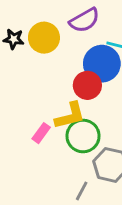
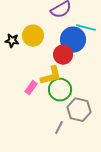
yellow circle: (44, 38) -> (33, 36), moved
black star: (14, 39) -> (12, 41), moved

